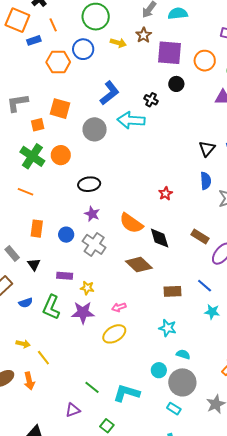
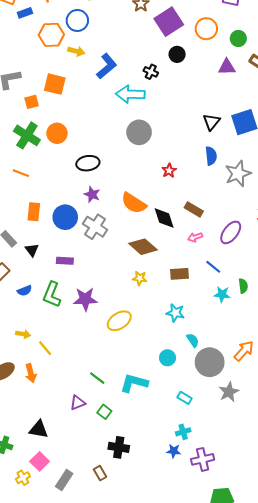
yellow arrow: (118, 43) -> (76, 51), moved
purple square: (169, 53) -> (169, 22), turned -36
gray circle: (95, 129) -> (139, 132), moved
blue circle: (66, 235) -> (65, 217), size x1.5
brown rectangle: (200, 237) -> (194, 209), moved
yellow star: (87, 288) -> (140, 278), moved
pink arrow: (119, 307) -> (195, 237), moved
cyan semicircle: (183, 354) -> (193, 340), turned 40
gray circle: (182, 382) -> (210, 362), moved
green square: (107, 426) -> (104, 412), moved

